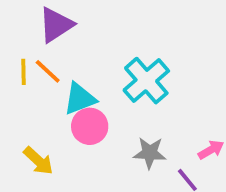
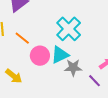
orange line: (48, 71) -> (22, 38), moved
cyan triangle: (80, 99) -> (60, 55), moved

